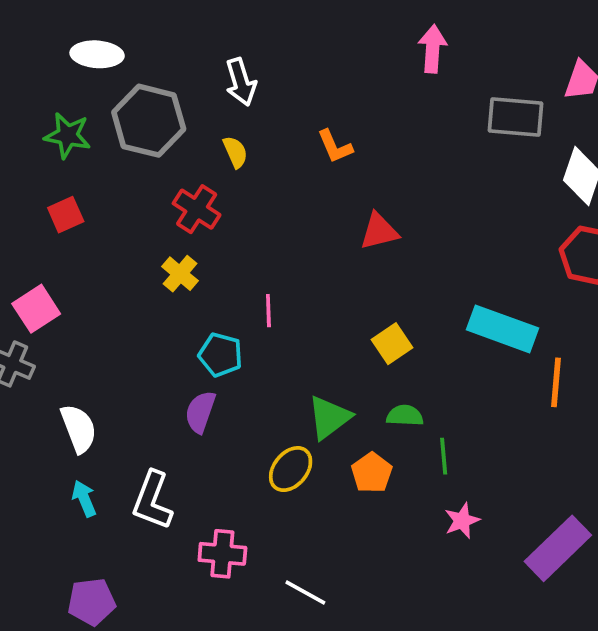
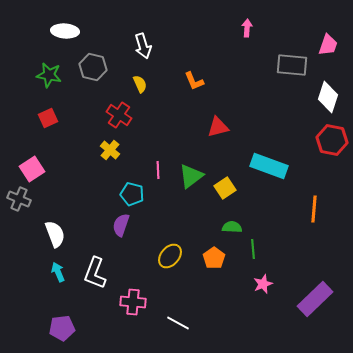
pink arrow: (433, 49) -> (247, 28), size x0.7
gray hexagon: (149, 121) -> (93, 67), size x0.7
cyan rectangle: (503, 329) -> (269, 166), moved
green triangle: (329, 417) -> (191, 176), moved

